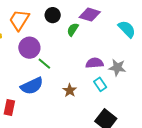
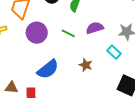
purple semicircle: (95, 63) -> (95, 28), moved
green line: (44, 64) -> (68, 33), moved

